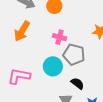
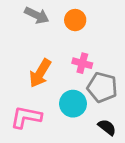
orange arrow: (22, 31) -> (40, 73), moved

